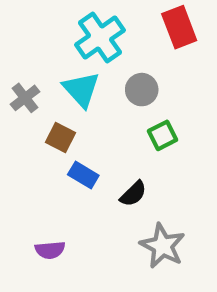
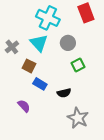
cyan cross: (100, 37) -> (48, 18), turned -30
black semicircle: (133, 194) -> (64, 93), turned 32
purple semicircle: (50, 250) -> (24, 106), moved, turned -128

